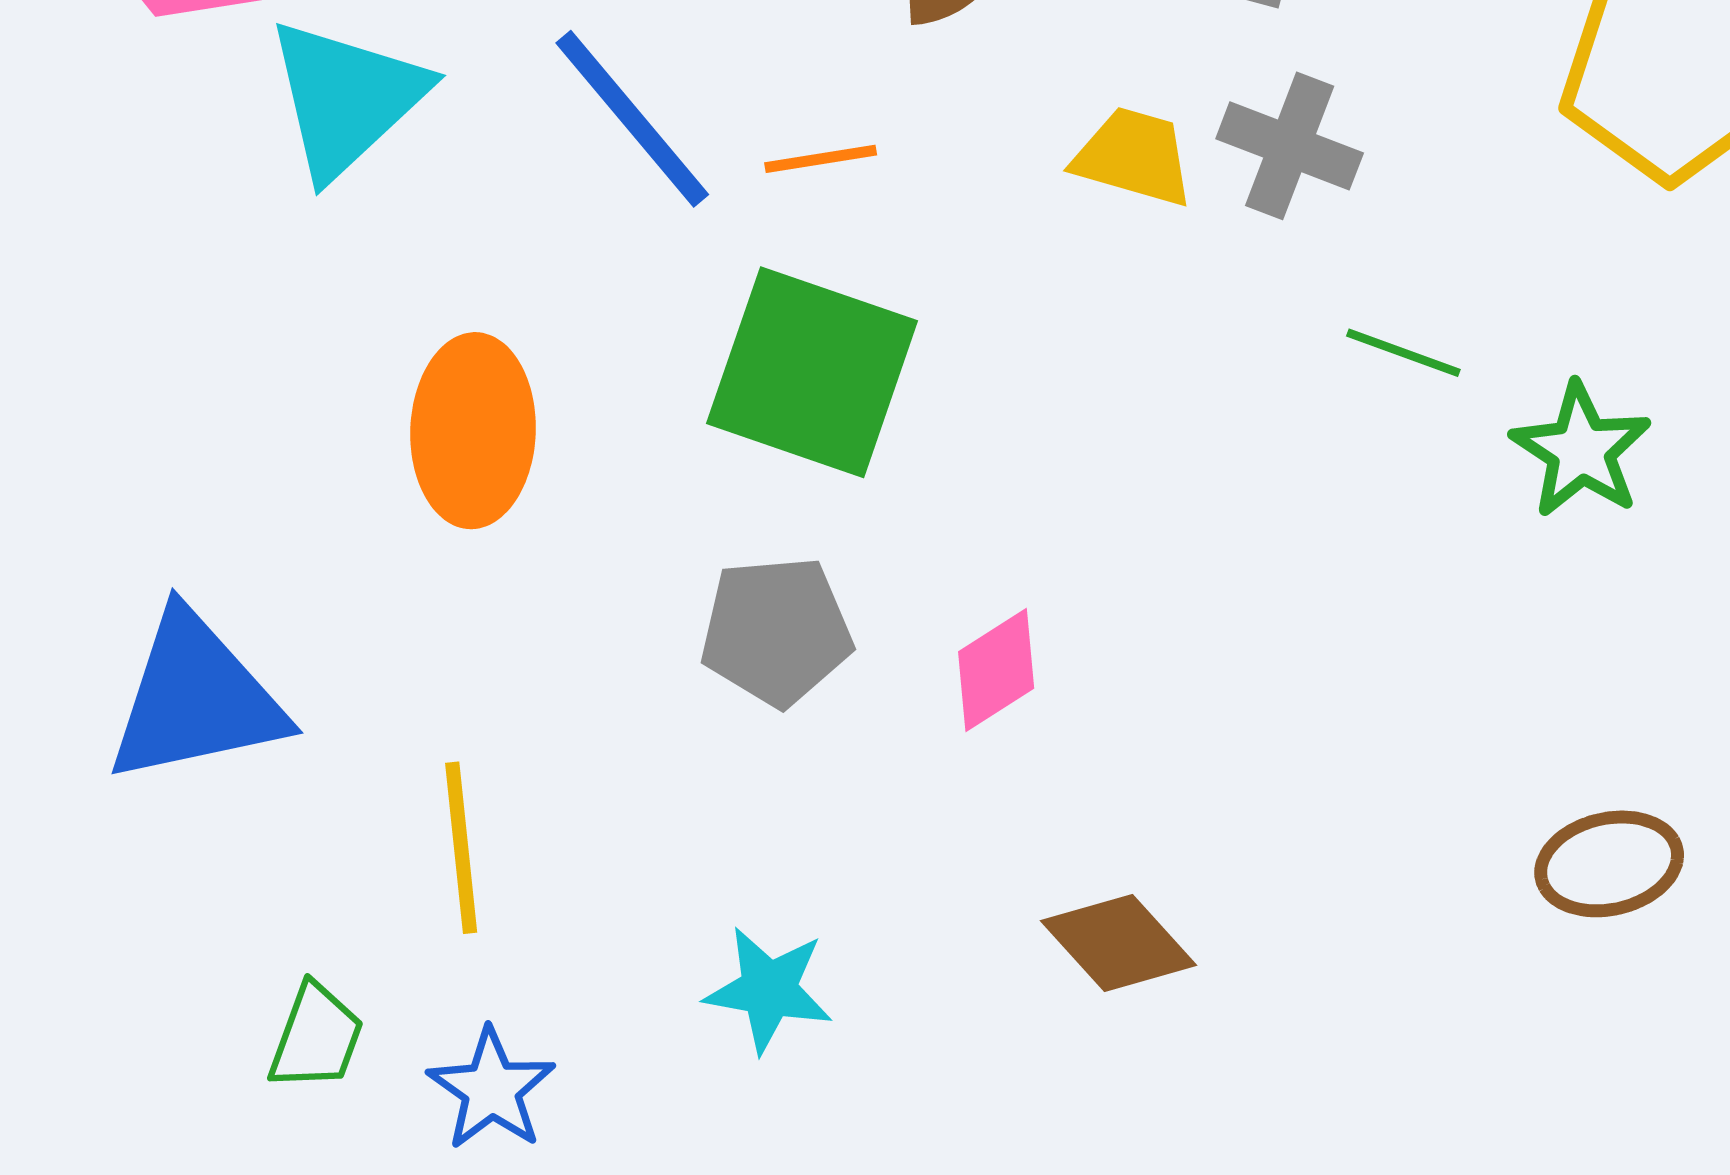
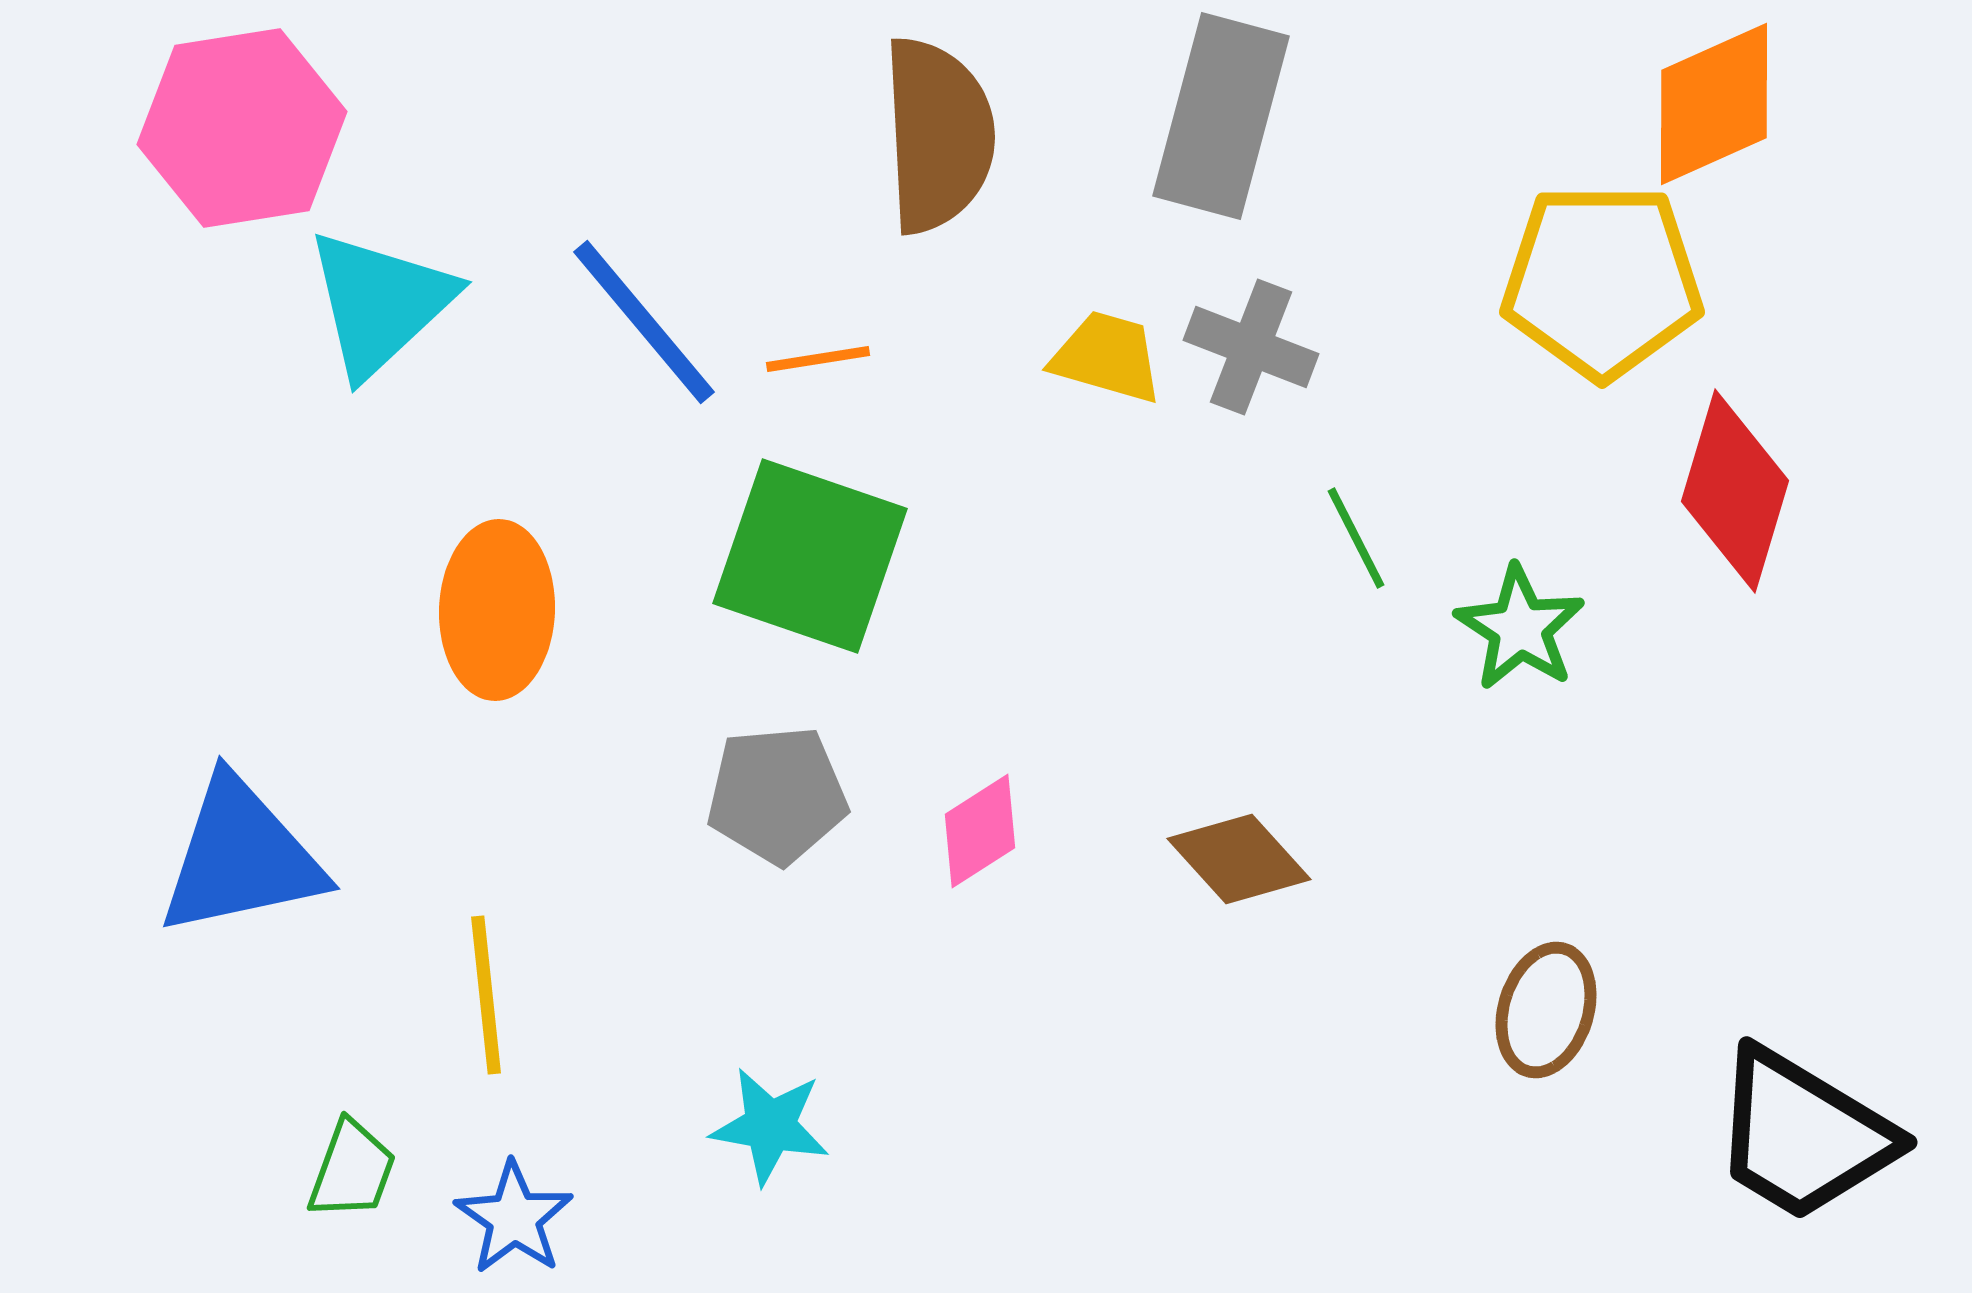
green line: (1403, 353) -> (1356, 538), turned 43
brown ellipse: (1609, 864) -> (1546, 1010), turned -60
brown diamond: (1119, 943) -> (1239, 859), moved

